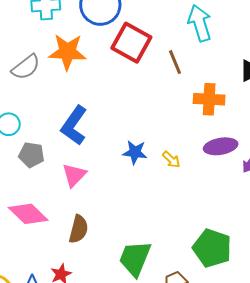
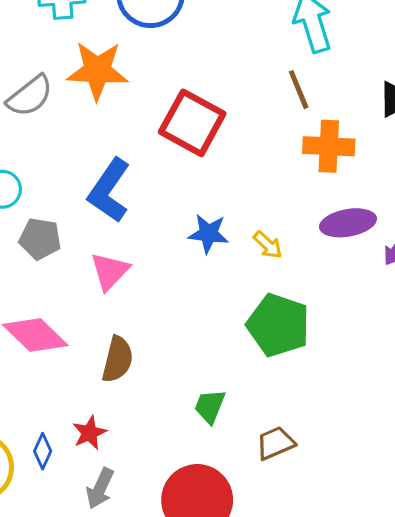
red square: (131, 43) -> (192, 123), moved
brown line: (175, 62) -> (299, 90), moved
green pentagon: (212, 248) -> (278, 325), moved
green trapezoid: (135, 258) -> (210, 406), size x0.6

